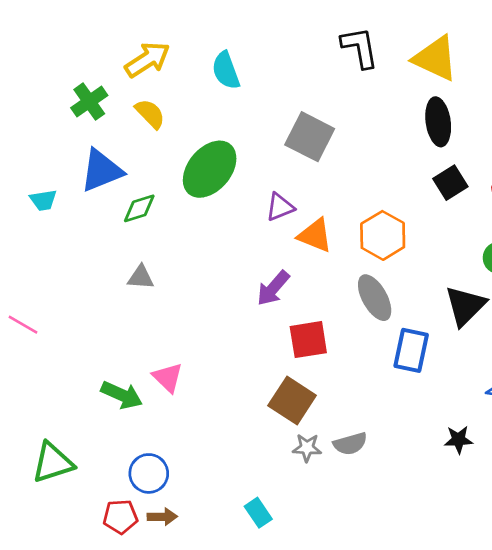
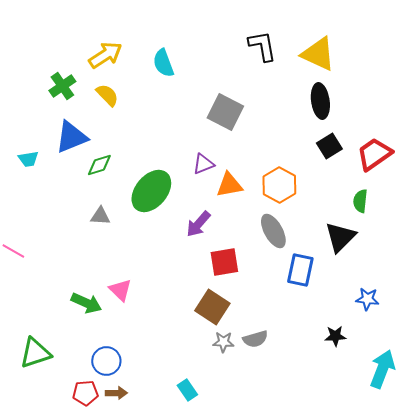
green ellipse: (210, 169) -> (151, 191), moved
orange triangle: (315, 235) -> (229, 185), turned -32

